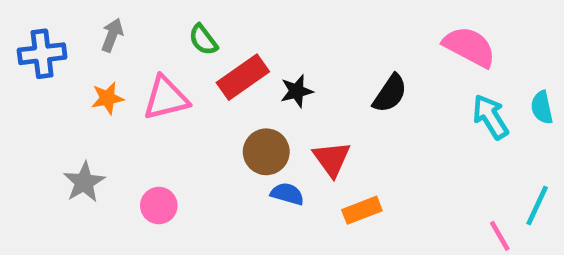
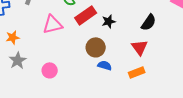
orange star: (107, 98) -> (13, 37), moved
red triangle: (332, 159) -> (140, 47), moved

